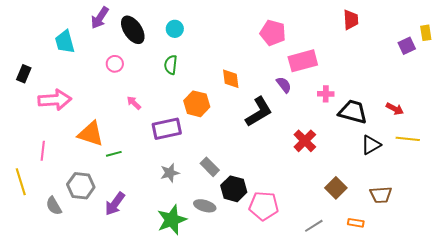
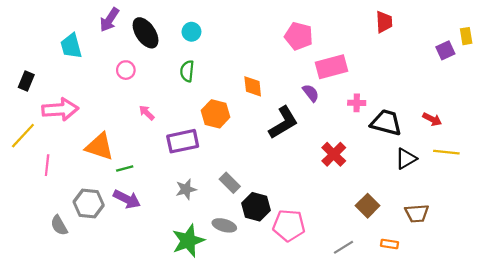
yellow line: (21, 182) -> (23, 136), moved, turned 60
purple arrow: (115, 204) -> (127, 199), moved, turned -100

